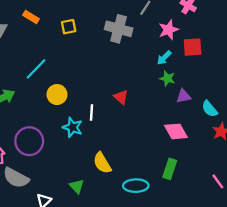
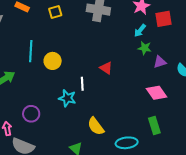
cyan line: (36, 69) -> (31, 51), turned -35
yellow circle: (57, 95) -> (53, 61), moved
purple circle: (29, 141) -> (31, 114), size x0.7
green rectangle: (170, 169) -> (154, 125), turned -30

